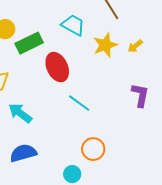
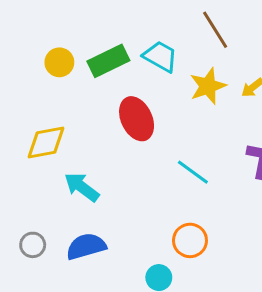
green rectangle: (29, 43) -> (108, 61), moved
cyan line: (79, 103) -> (193, 172), moved

